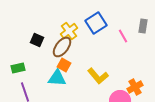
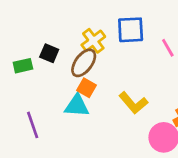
blue square: (96, 23) -> (131, 30), turned 30
green rectangle: (18, 68) -> (23, 66), moved

